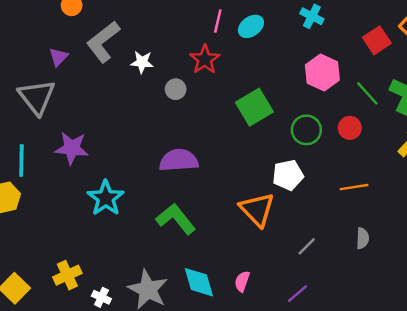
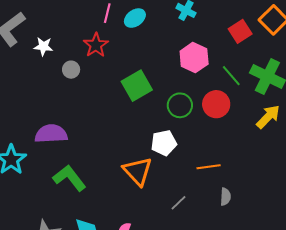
red circle: (350, 128) -> (216, 104), size x1.4
purple semicircle: (179, 160) -> (51, 134), moved
orange line: (354, 187) -> (209, 167), moved

